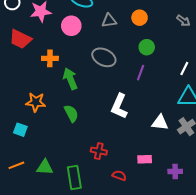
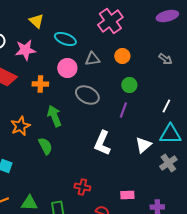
pink circle: (71, 26) -> (67, 68), moved
orange cross: (50, 58) -> (40, 84), moved
orange star: (36, 102) -> (20, 126), moved, turned -30
green semicircle: (71, 113) -> (45, 146), moved
white triangle: (160, 123) -> (143, 145), moved, turned -48

